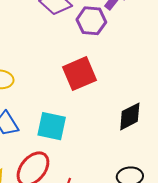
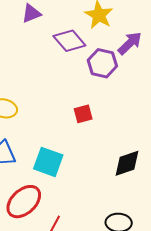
red square: (79, 74) -> (83, 114), size x0.6

